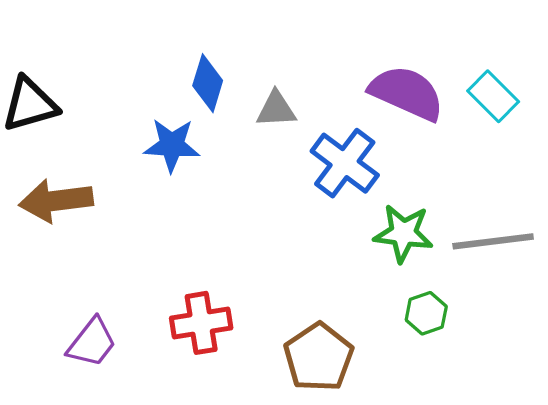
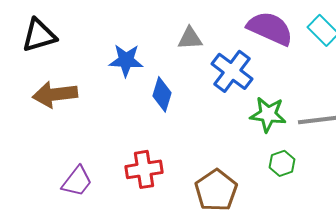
blue diamond: (208, 83) -> (162, 94), moved

